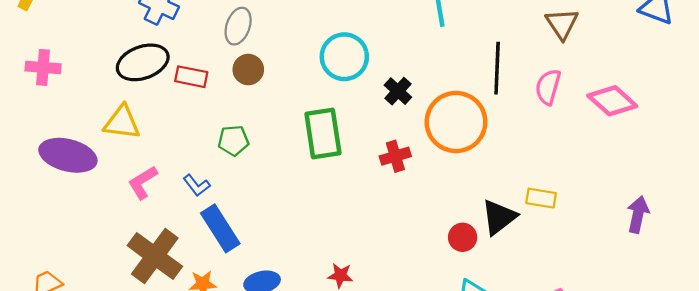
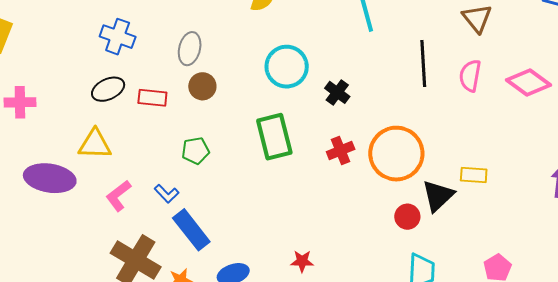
black ellipse: (143, 62) -> (108, 89), size x0.7
orange circle: (456, 122) -> (396, 154), moved

